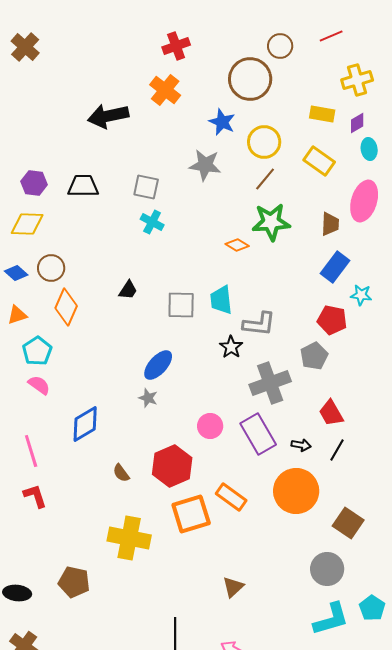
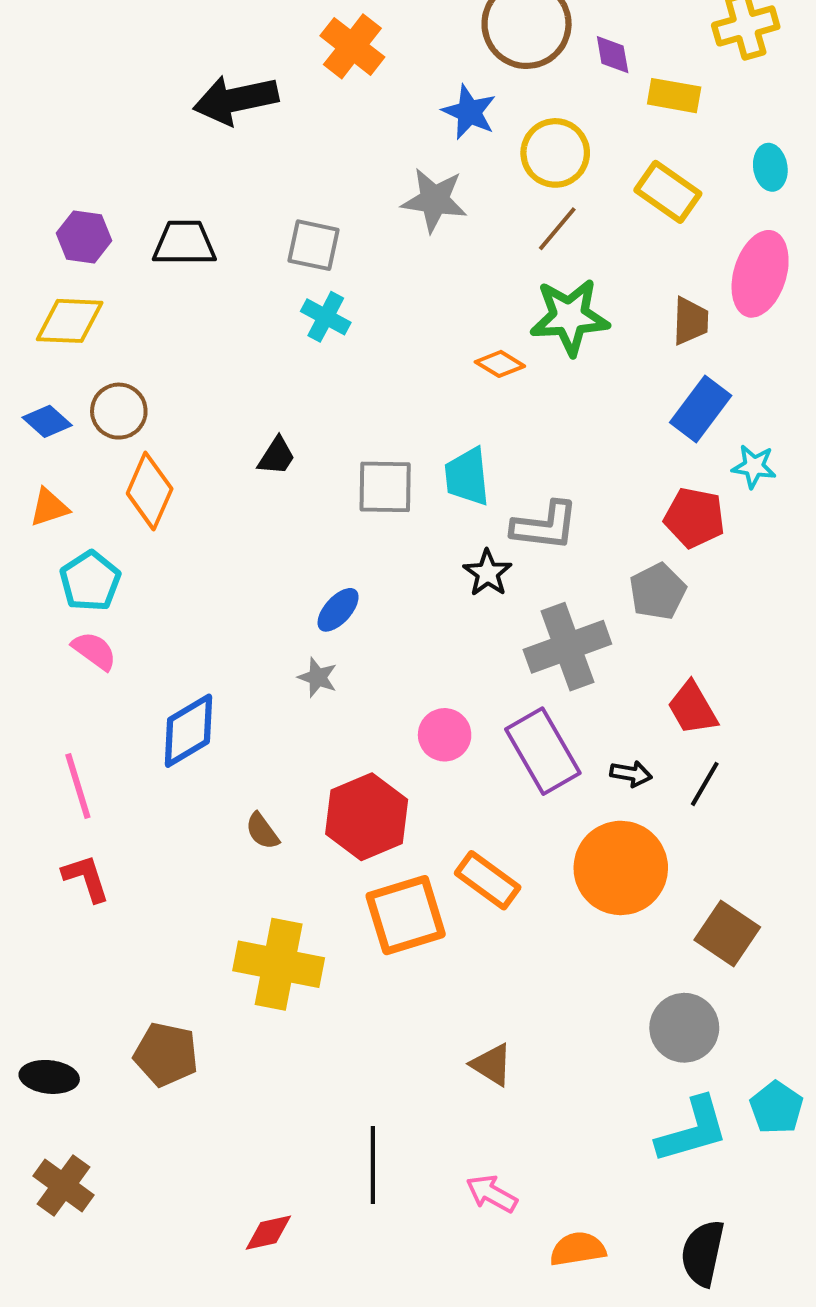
purple diamond: (357, 123) -> (613, 55), moved, turned -70
blue ellipse: (158, 365) -> (338, 610), size x0.7
brown triangle: (233, 587) -> (492, 1065), turned -45

